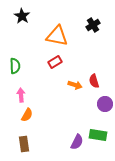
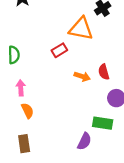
orange triangle: (57, 36) -> (81, 29), moved
orange semicircle: (27, 115) -> (28, 111), turned -56
green rectangle: (98, 135) -> (103, 123), moved

